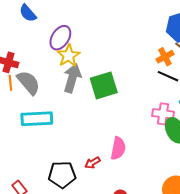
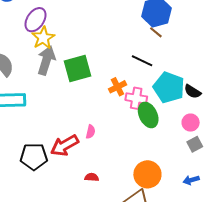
orange cross: (165, 57) -> (118, 87), moved
pink semicircle: (118, 148) -> (91, 132), size x0.6
red arrow: (92, 163) -> (65, 145), size x1.8

